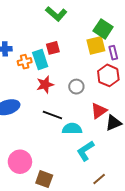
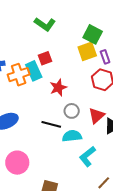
orange cross: (25, 62) -> (19, 75), size x1.5
red star: (45, 85) -> (58, 88), moved
gray circle: (76, 87) -> (72, 111), moved
pink circle: (20, 162) -> (17, 163), moved

